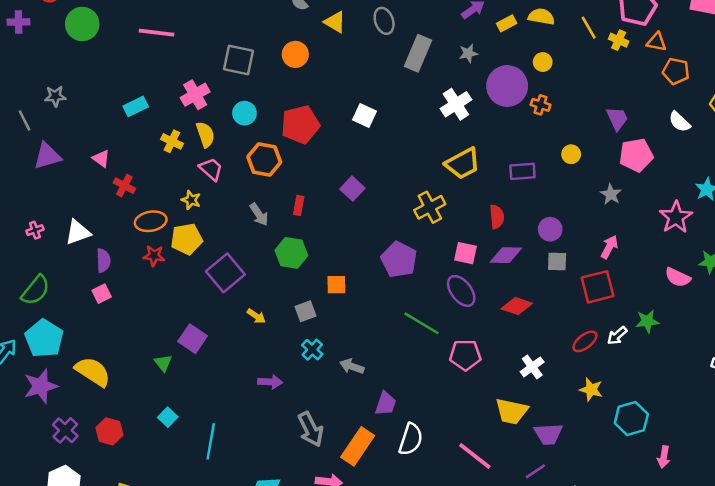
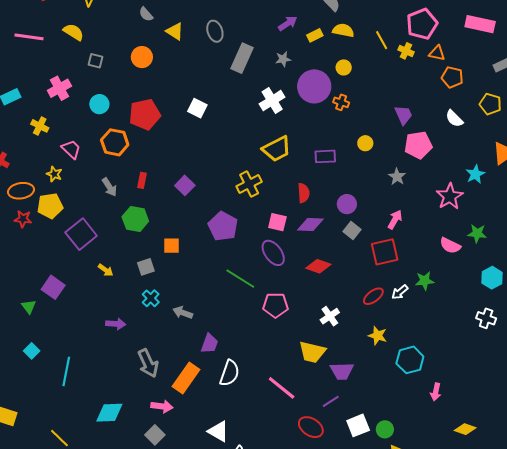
gray square: (239, 60) -> (95, 61), size x0.6
yellow semicircle: (205, 134) -> (73, 32), moved, turned -40
purple square: (352, 189) -> (185, 185), moved
gray square: (557, 261) -> (352, 231), turned 36

